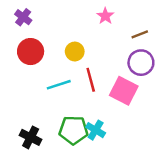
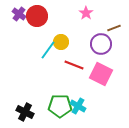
red circle: (31, 52) -> (37, 16), moved
purple circle: (141, 63) -> (101, 44), moved
red line: (91, 80) -> (74, 65), turned -54
cyan line: (59, 85) -> (48, 50), moved, turned -36

